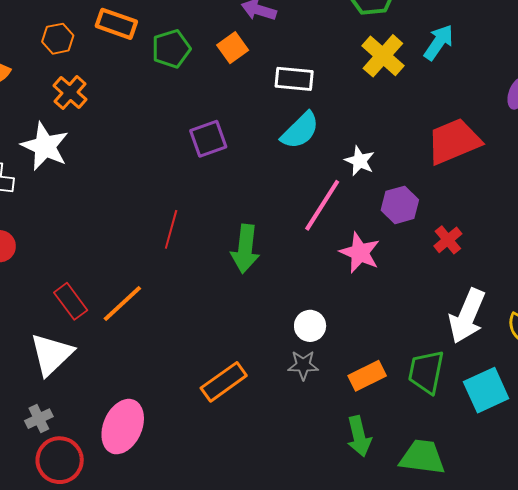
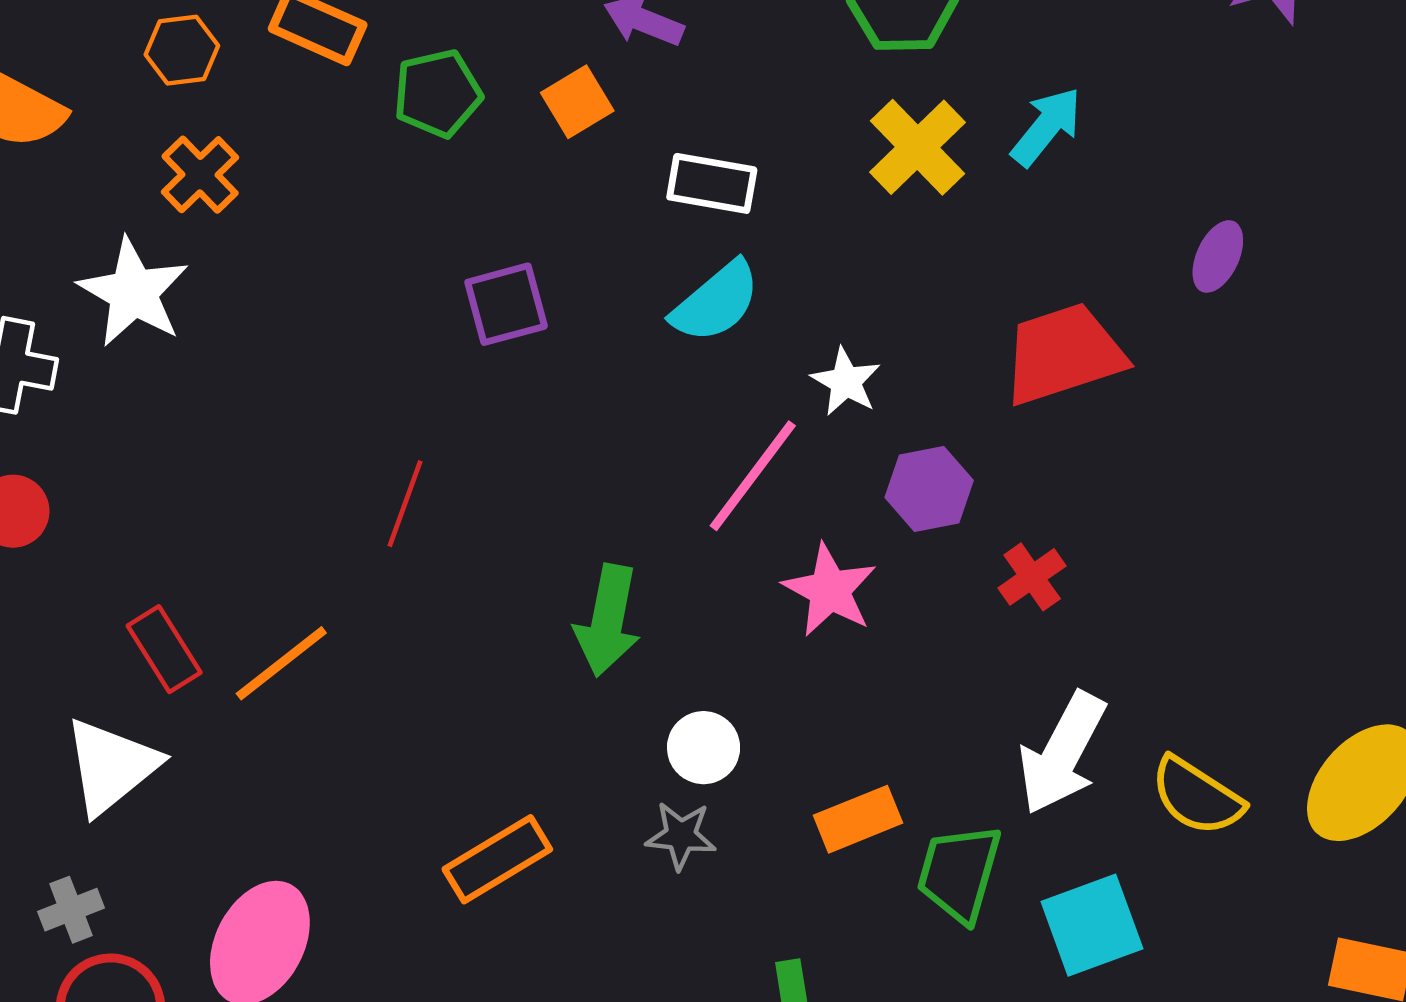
green arrow: (245, 249) -> (608, 620), moved
orange rectangle: (367, 376) -> (858, 819), moved

